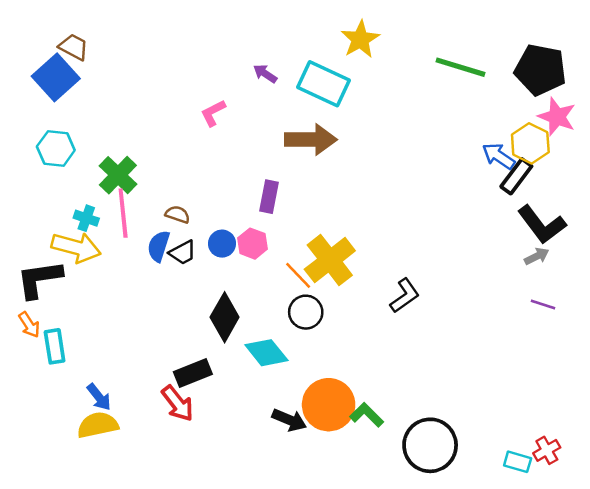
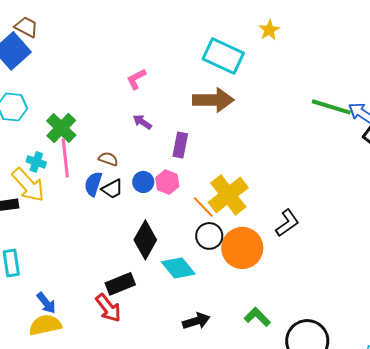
yellow star: (360, 39) -> (269, 30), moved, size x0.7
green line: (461, 67) -> (331, 107), moved
purple arrow: (265, 74) -> (142, 122), moved
yellow arrow: (76, 247) -> (28, 185), turned 33
orange circle: (329, 405) -> (242, 248), moved
black arrow: (289, 420) -> (196, 321), turned -40

